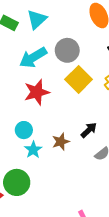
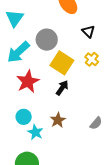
black arrow: (89, 130) -> (62, 88), moved

